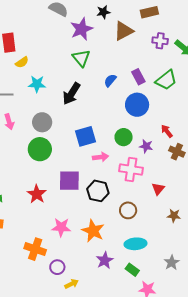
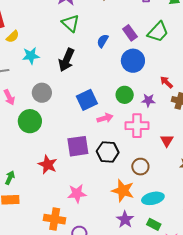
green circle: (40, 149) -> (30, 121), moved
orange star: (93, 231) -> (123, 191), moved

